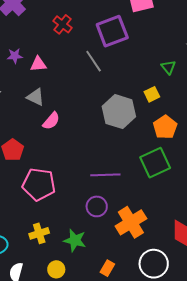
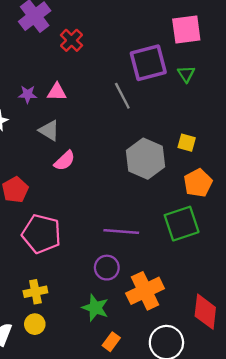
red cross: (63, 24) -> (71, 40), moved
purple star: (15, 56) -> (28, 94), moved
green triangle: (168, 67) -> (186, 74), moved
yellow square: (152, 94) -> (187, 143), turned 35
green star: (75, 240) -> (95, 308), moved
yellow circle: (56, 269) -> (35, 324), moved

